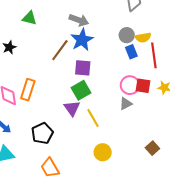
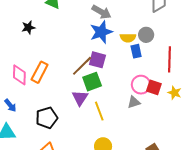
yellow semicircle: (143, 37) -> (128, 38), moved
brown line: (60, 50) -> (82, 66), moved
blue rectangle: (131, 52) -> (136, 51), moved

